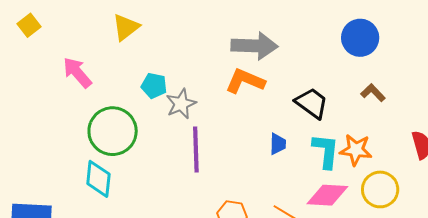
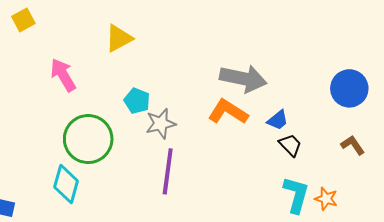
black trapezoid: (312, 103) -> (290, 145), size x0.7
blue trapezoid: (278, 144) -> (278, 120), moved, turned 40
orange star: (356, 150) -> (326, 199), size x0.7

